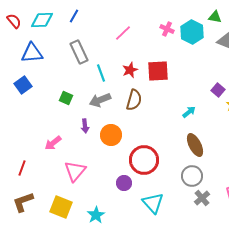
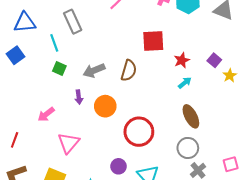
red star: (130, 70) -> (182, 60), moved
cyan line: (101, 73) -> (54, 43), moved
purple circle: (124, 183) -> (119, 166), moved

